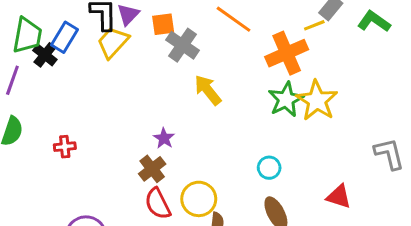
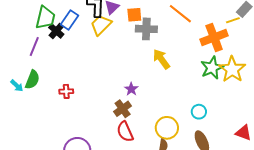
gray cross: (182, 45) -> (146, 29), turned -35
yellow circle: (199, 199) -> (167, 128), moved

